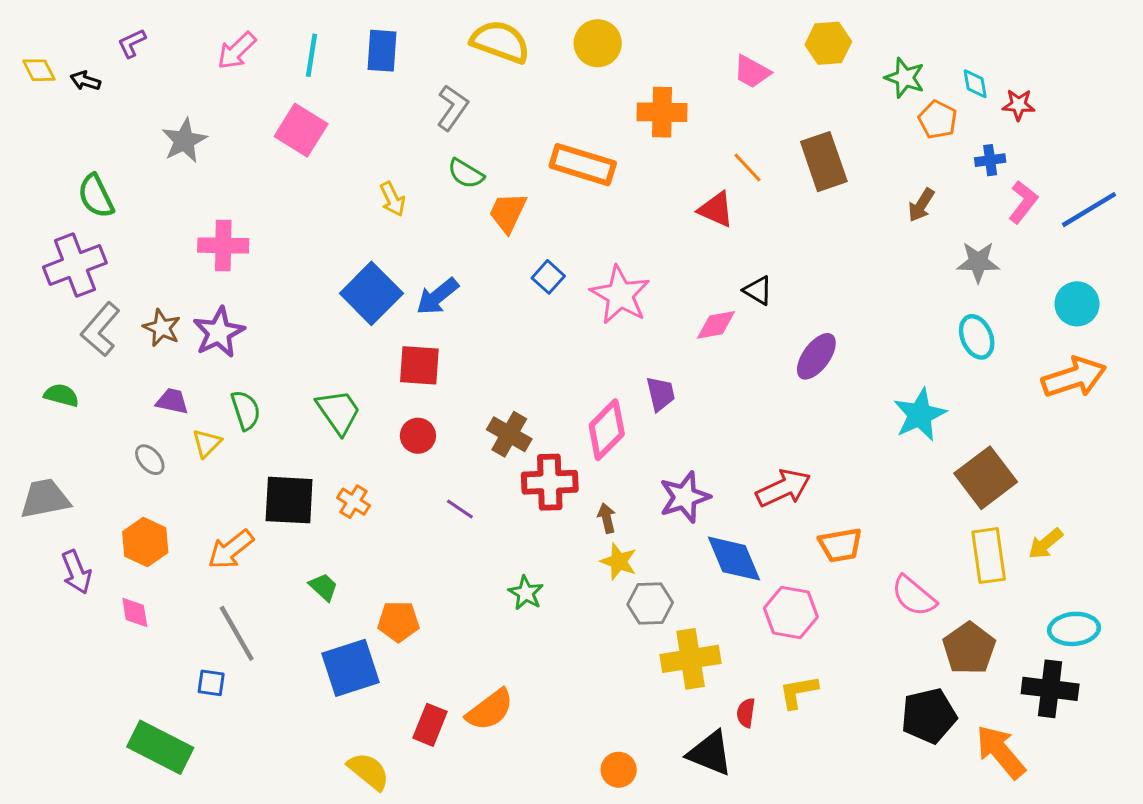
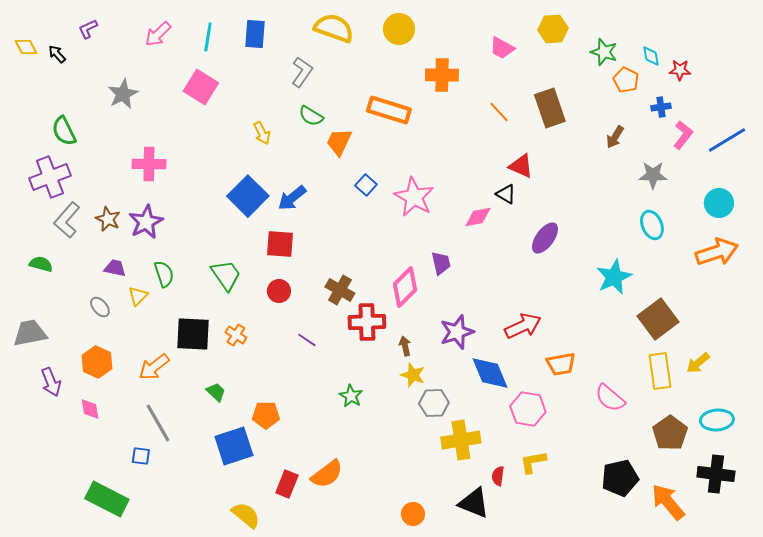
black arrow: (85, 81) -> (57, 54), turned 30
red triangle: (716, 210) -> (521, 166), moved
brown pentagon: (969, 648) -> (670, 433), moved
black cross: (1050, 689) -> (716, 474), moved

